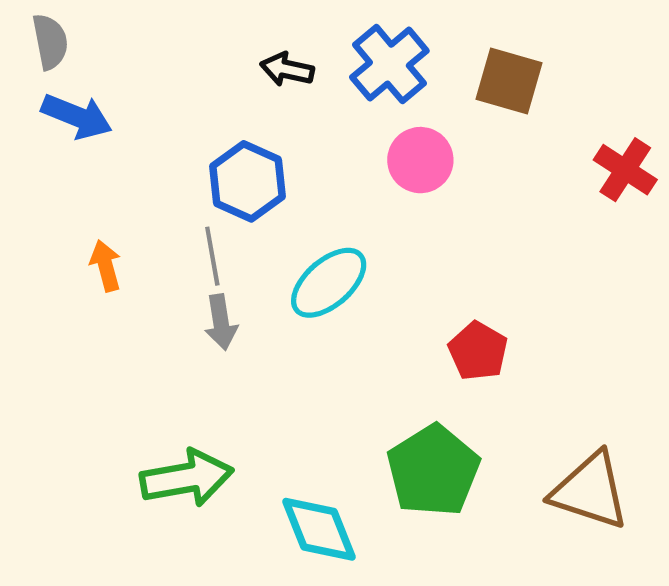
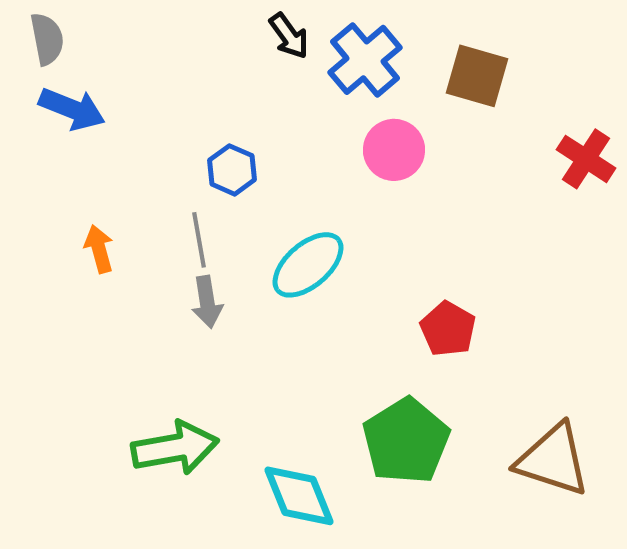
black arrow: (287, 69) -> (289, 36), moved, turned -138
blue hexagon: (248, 181) -> (232, 170), size x0.7

